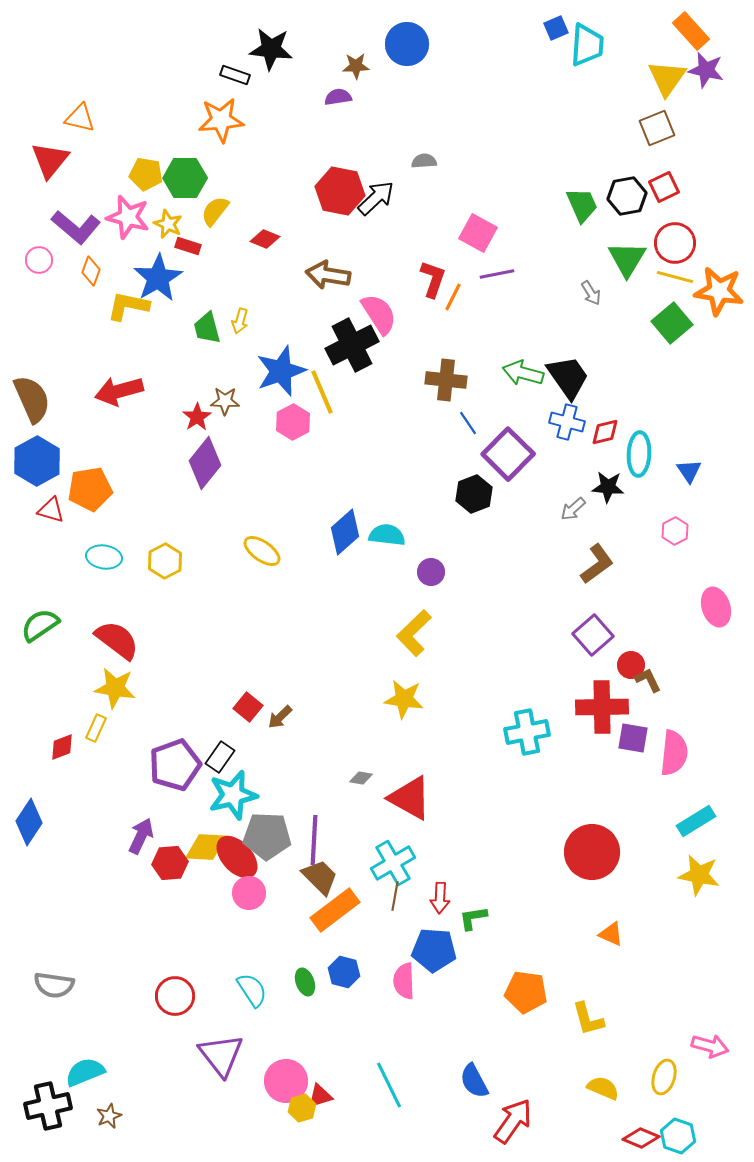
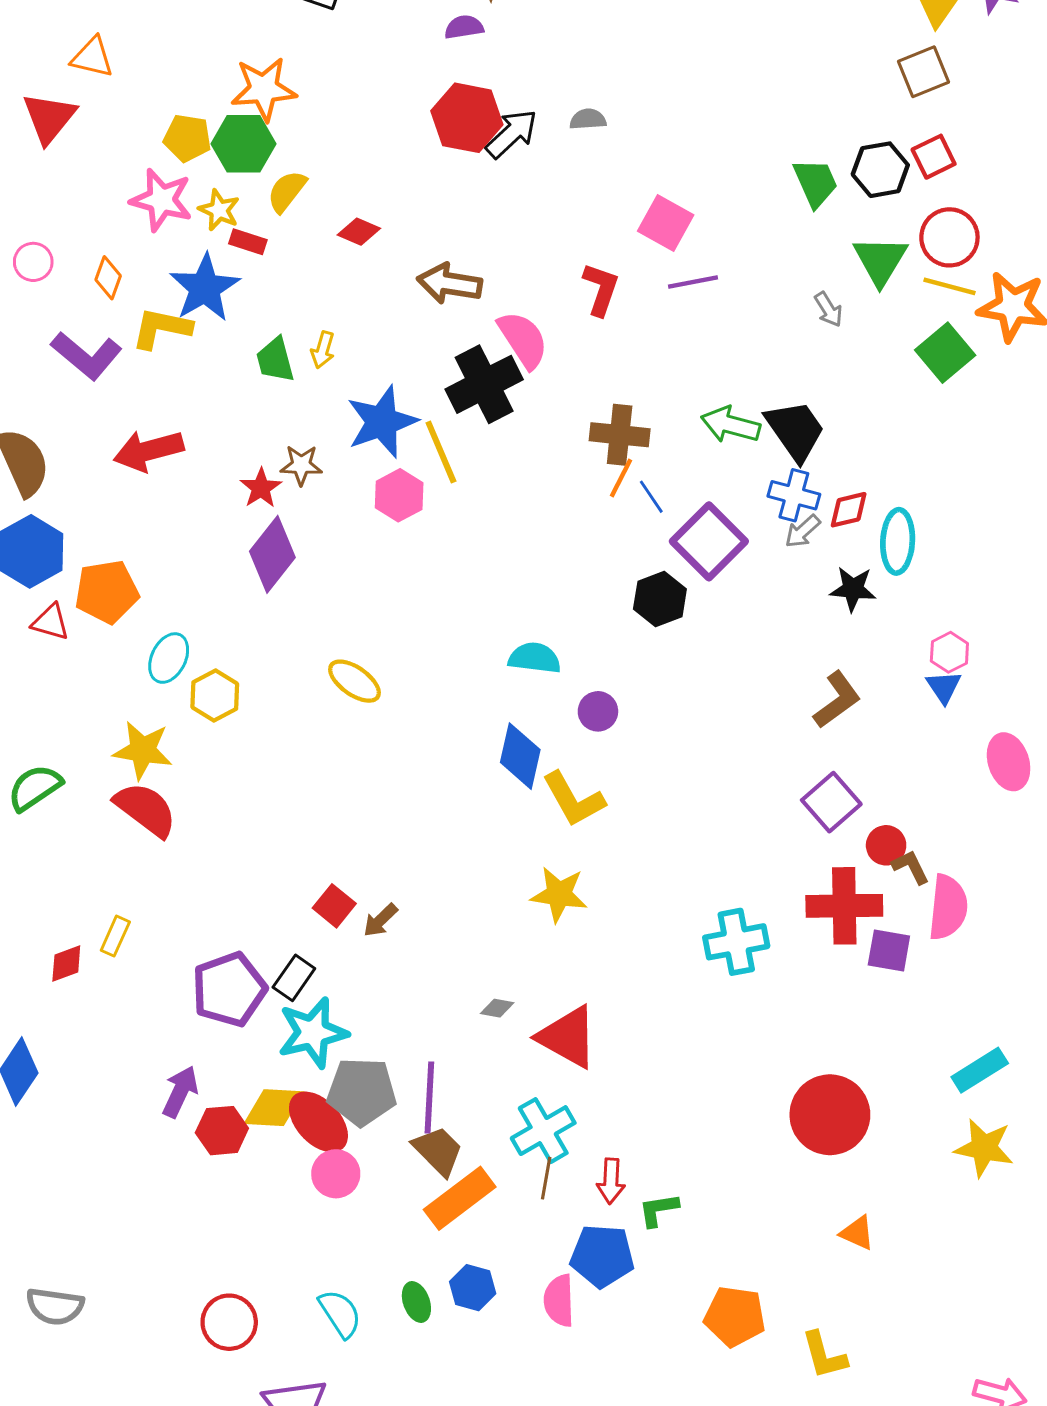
orange star: (221, 120) -> (264, 89), moved
red hexagon: (340, 191) -> (467, 118), moved
black arrow: (376, 198) -> (512, 134), moved
purple L-shape: (76, 227) -> (87, 356), moved
orange line: (453, 297) -> (621, 478), moved
blue triangle: (689, 471) -> (944, 687), moved
gray arrow: (573, 509) -> (803, 531), moved
blue diamond: (345, 532) -> (520, 756), moved, turned -36
cyan ellipse: (104, 557) -> (169, 658), moved, turned -72
yellow L-shape: (414, 633) -> (573, 799), turned -75
yellow star: (115, 688) -> (143, 750), moved
pink semicircle: (674, 753) -> (948, 907), moved

